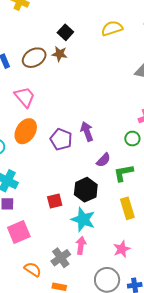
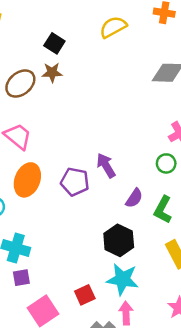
green L-shape: (123, 173) -> (163, 210), turned -40
red square: (55, 201) -> (85, 295), moved

